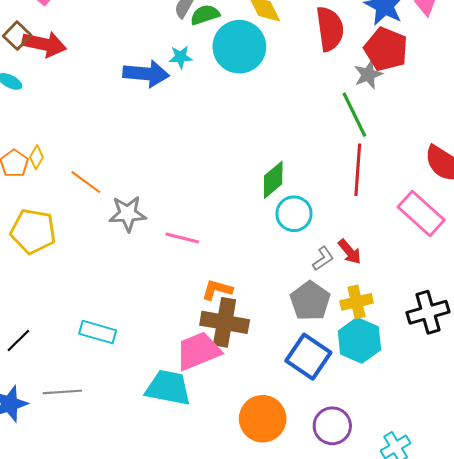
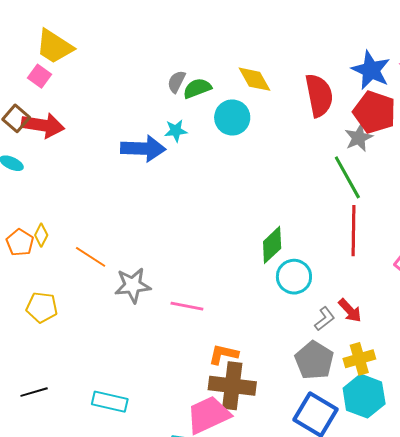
cyan circle: (239, 47) -> (232, 118), size x0.7
yellow pentagon: (33, 231) -> (42, 307), size x0.7
black line: (18, 341) -> (34, 392), moved, turned 32

